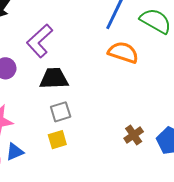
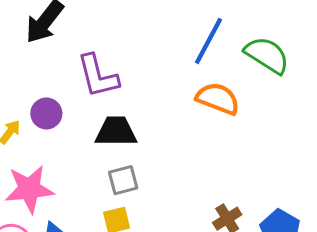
purple L-shape: (40, 41) -> (98, 76), turned -64

